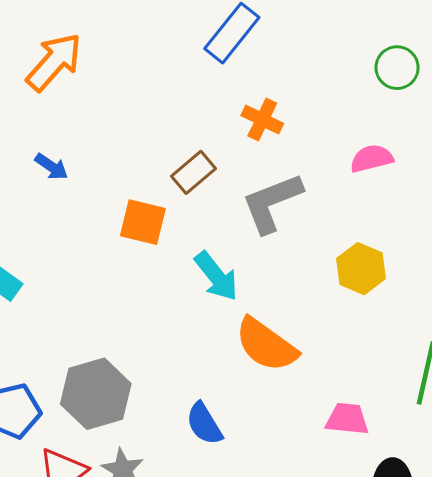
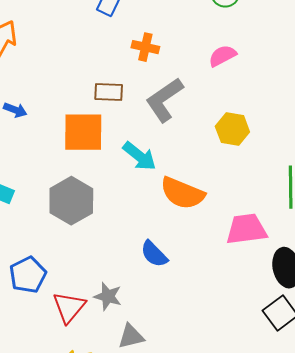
brown rectangle: (193, 172) -> (109, 92), turned 56
orange square: (143, 222) -> (83, 132), size x1.4
gray hexagon: (96, 394) -> (71, 201), moved
pink trapezoid: (347, 419) -> (246, 229), size x1.4

